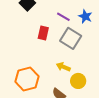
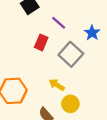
purple line: (63, 17) -> (59, 23), moved

